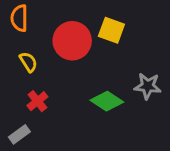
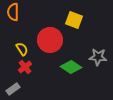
red circle: (72, 41) -> (50, 40), moved
yellow semicircle: (28, 62) -> (22, 49), moved

